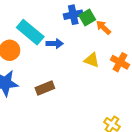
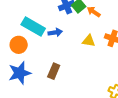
brown rectangle: (45, 88) -> (54, 71), turned -35

